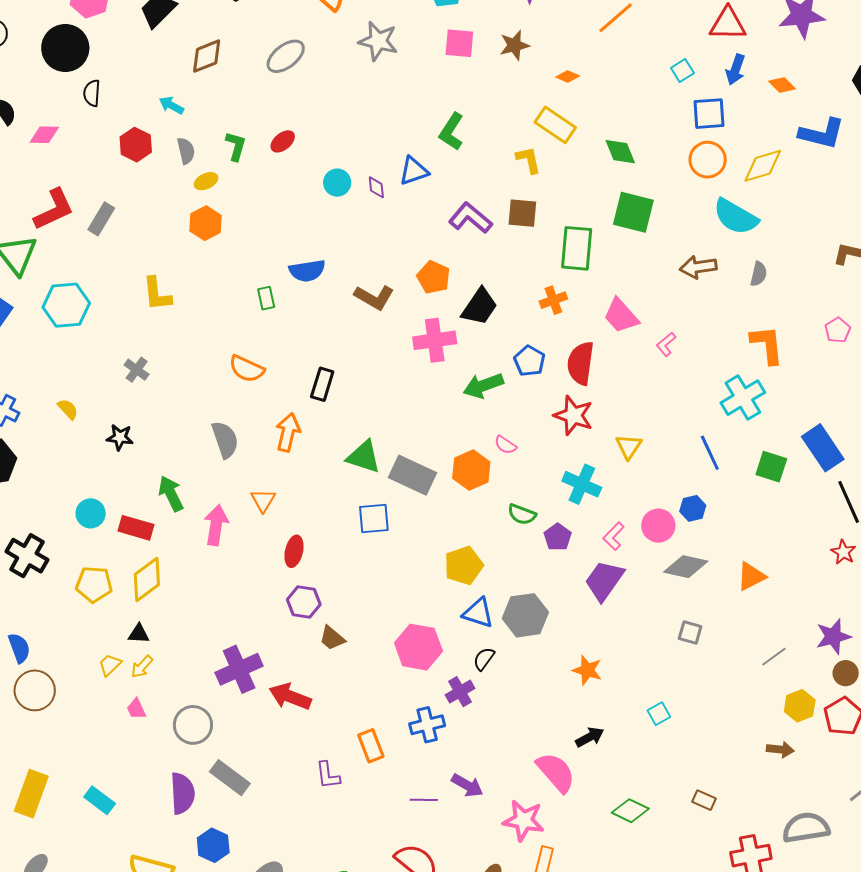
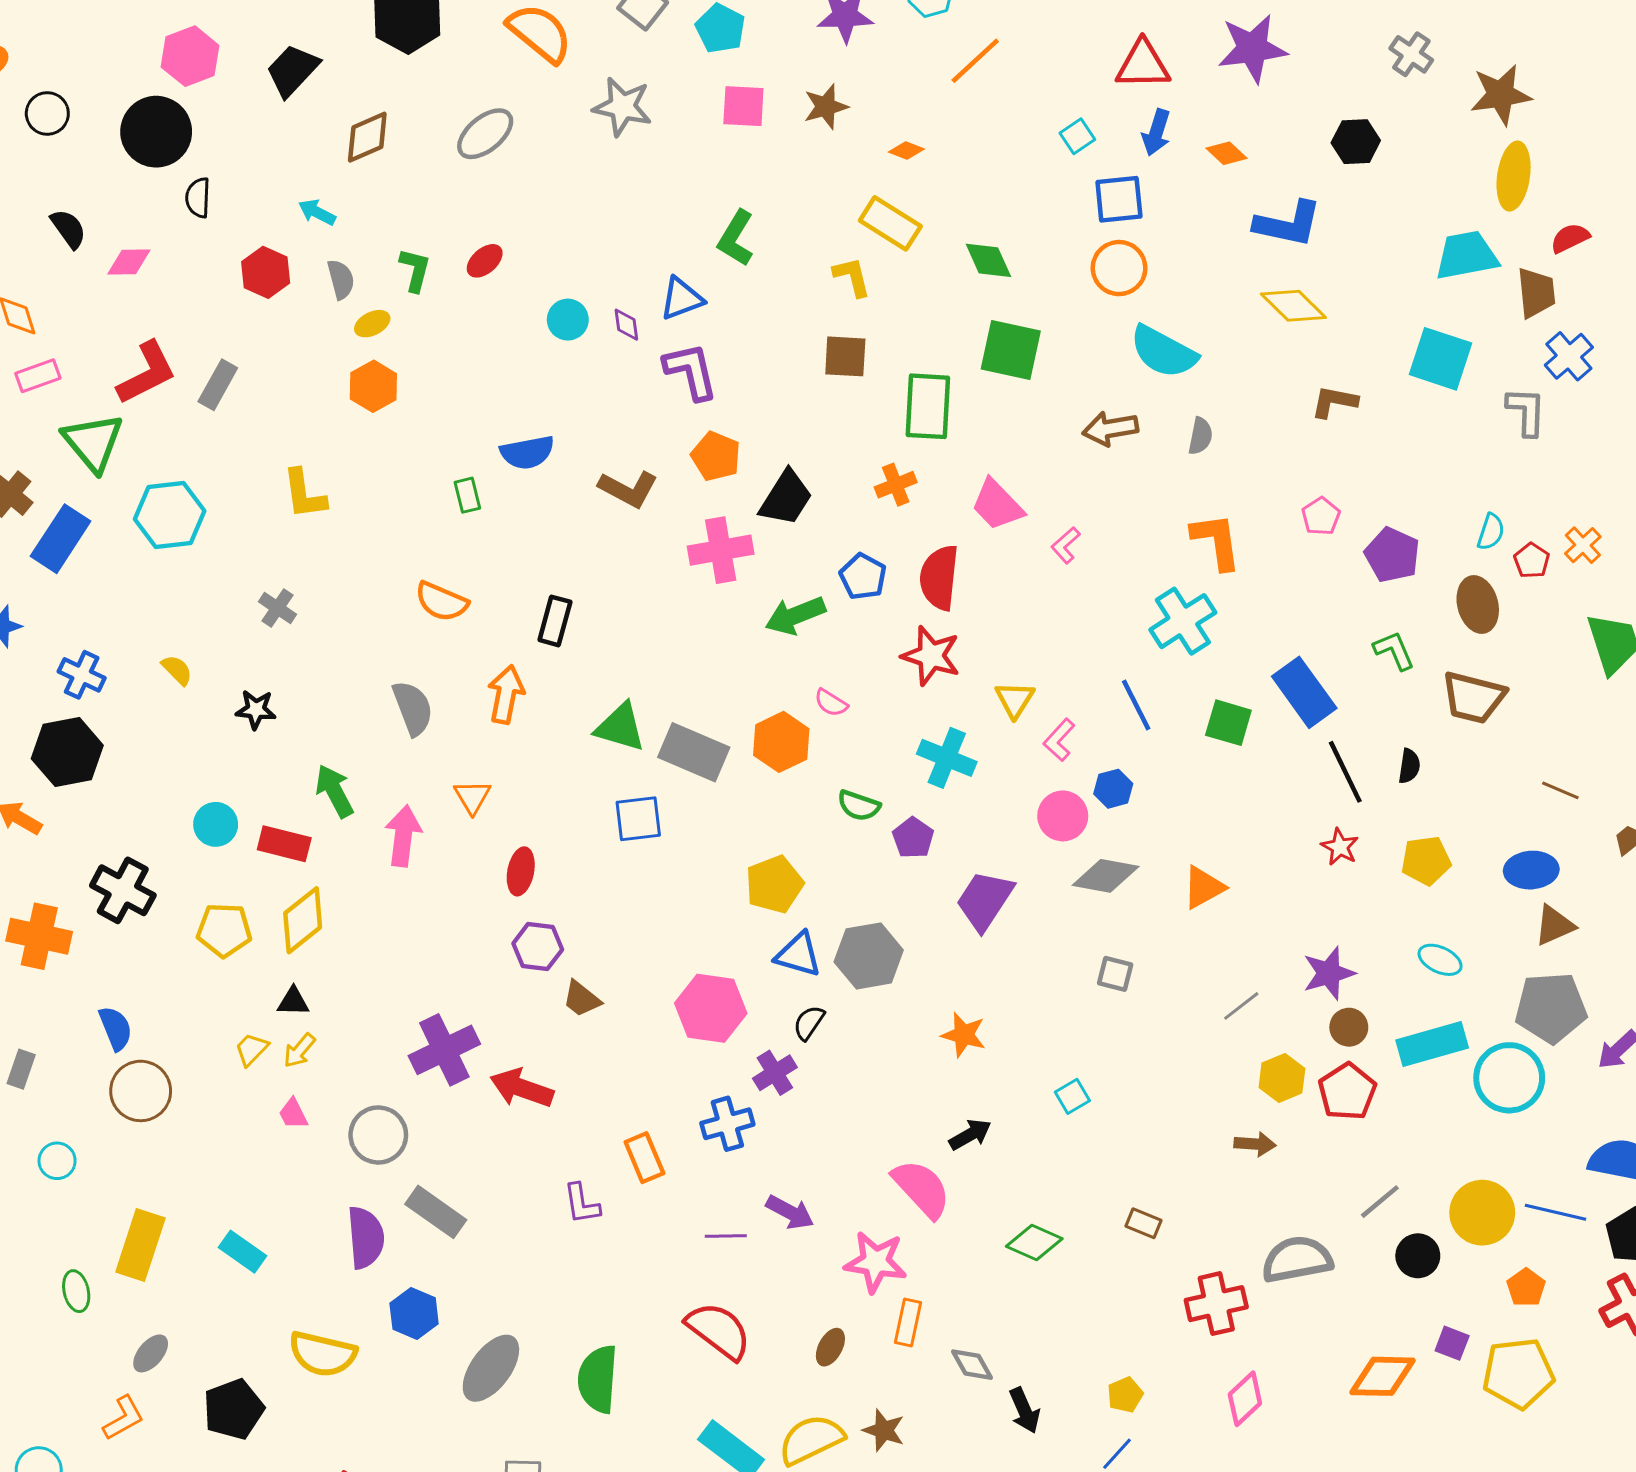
yellow diamond: (763, 166) -> (1293, 306), moved, turned 63
purple L-shape: (470, 218) -> (691, 371), moved, turned 39
pink L-shape: (614, 536) -> (1059, 740), moved

